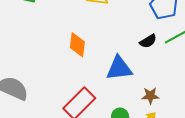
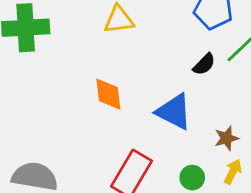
blue triangle: (119, 68) -> (174, 112), turned 48

